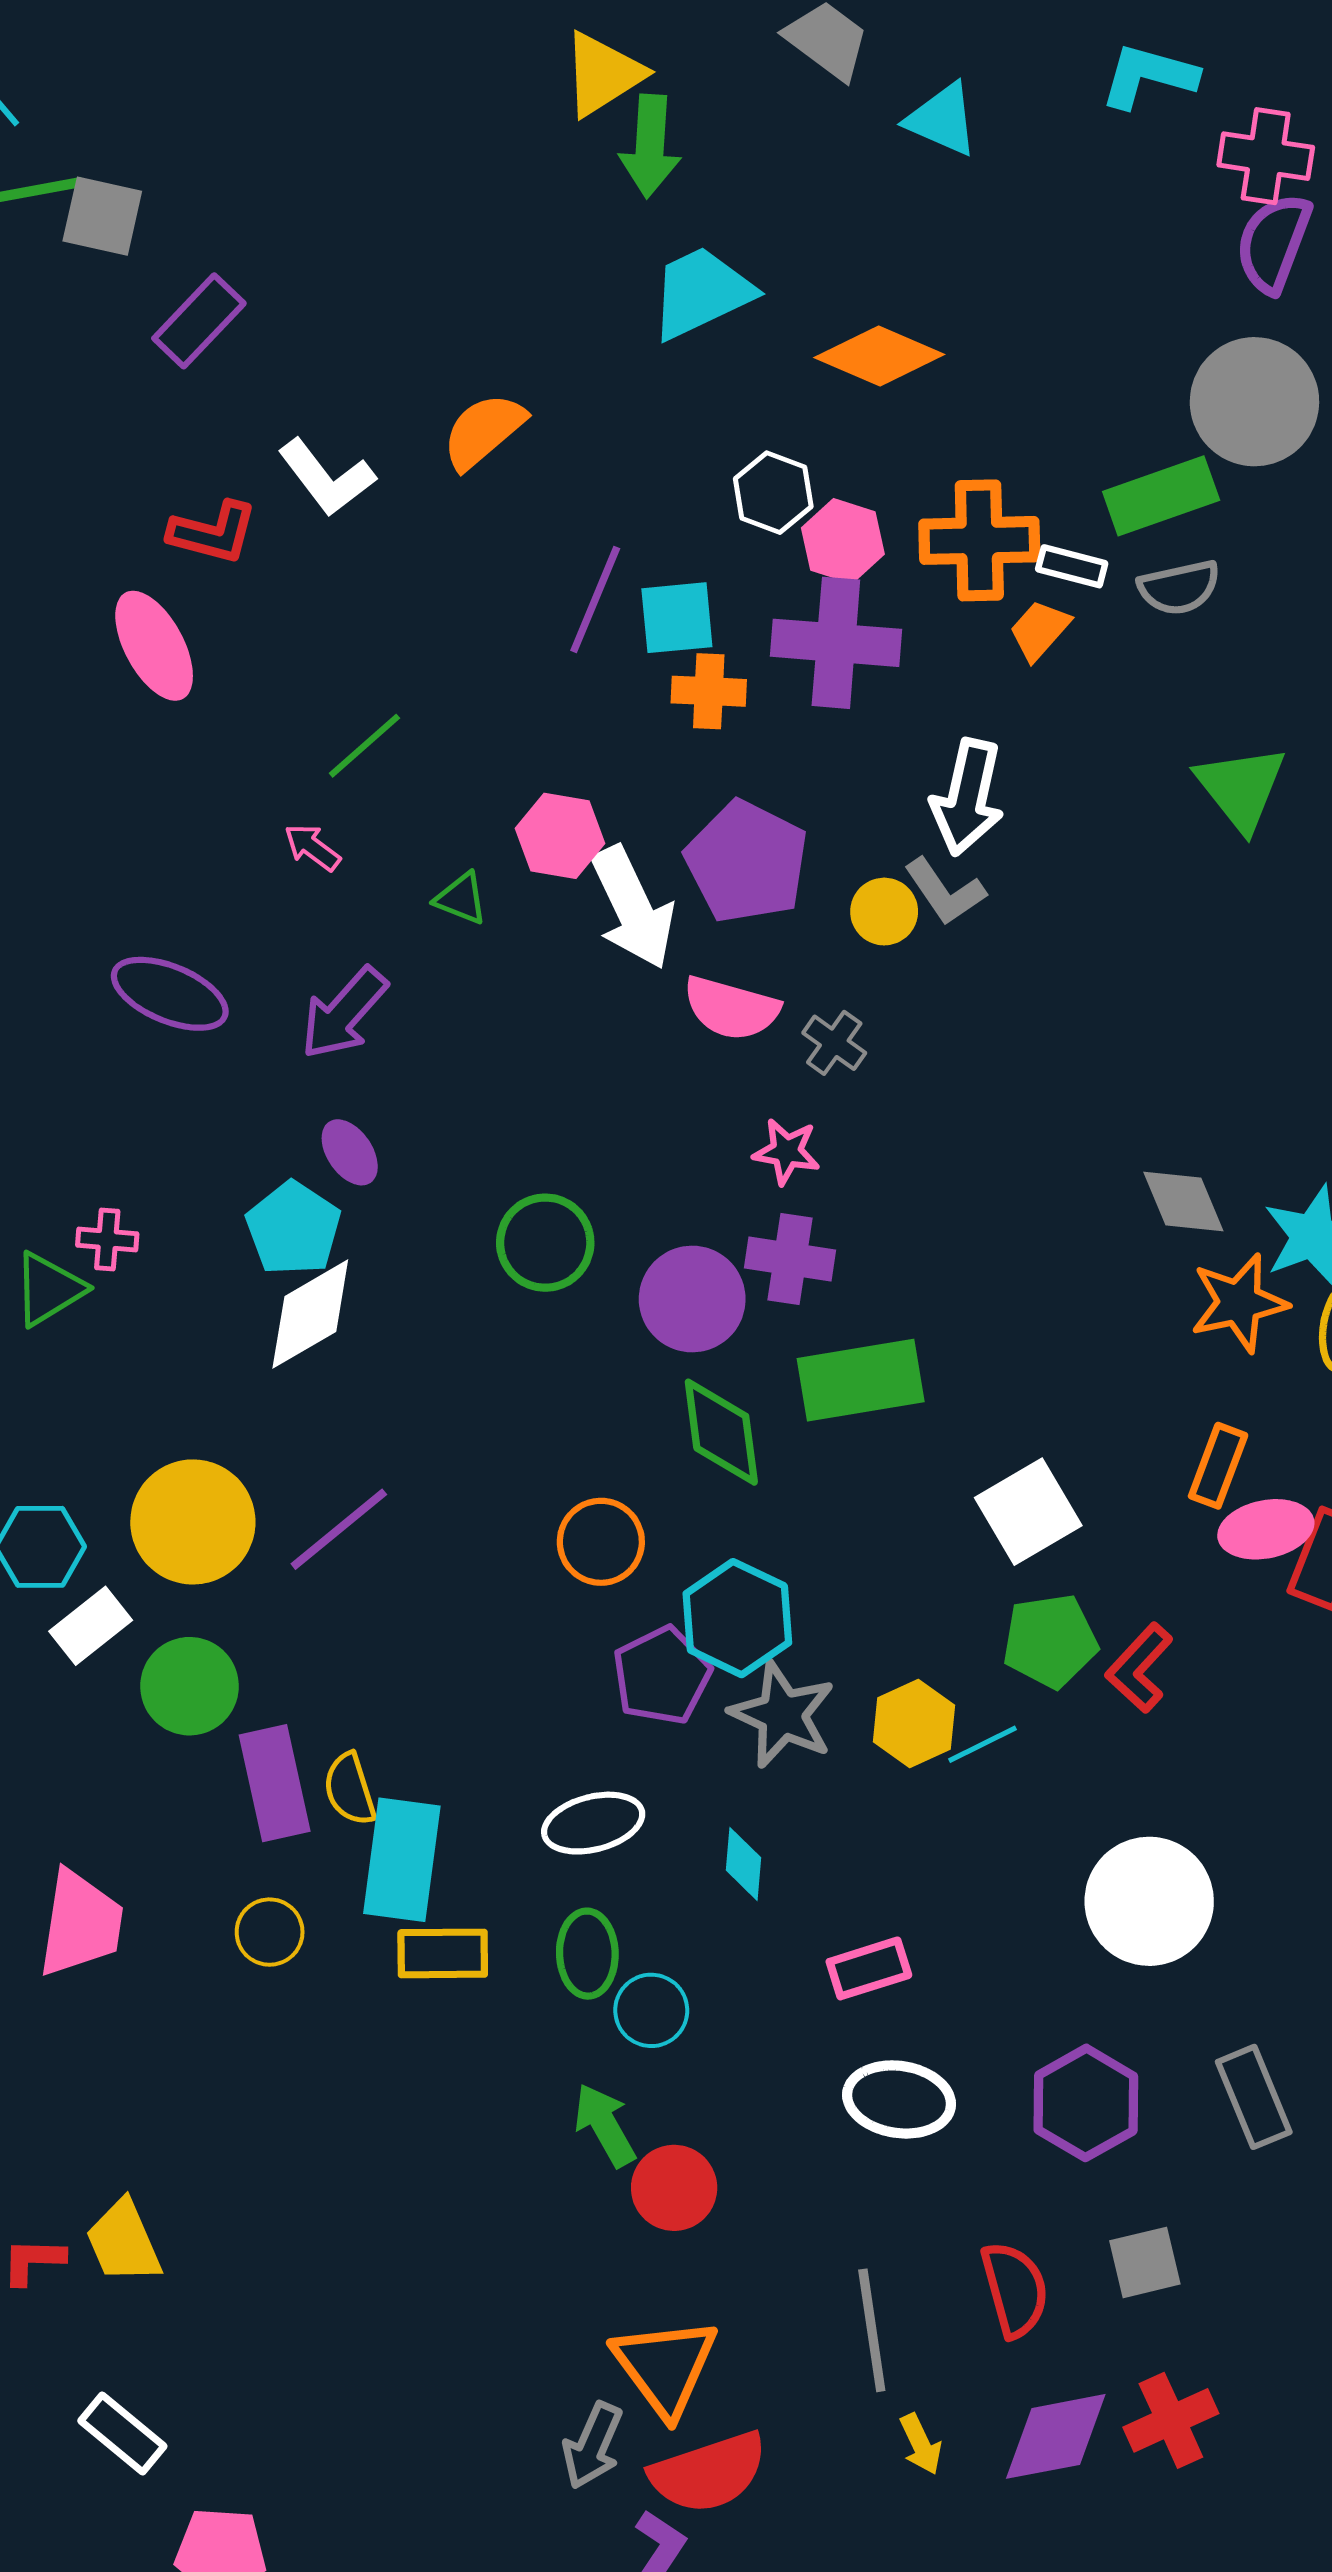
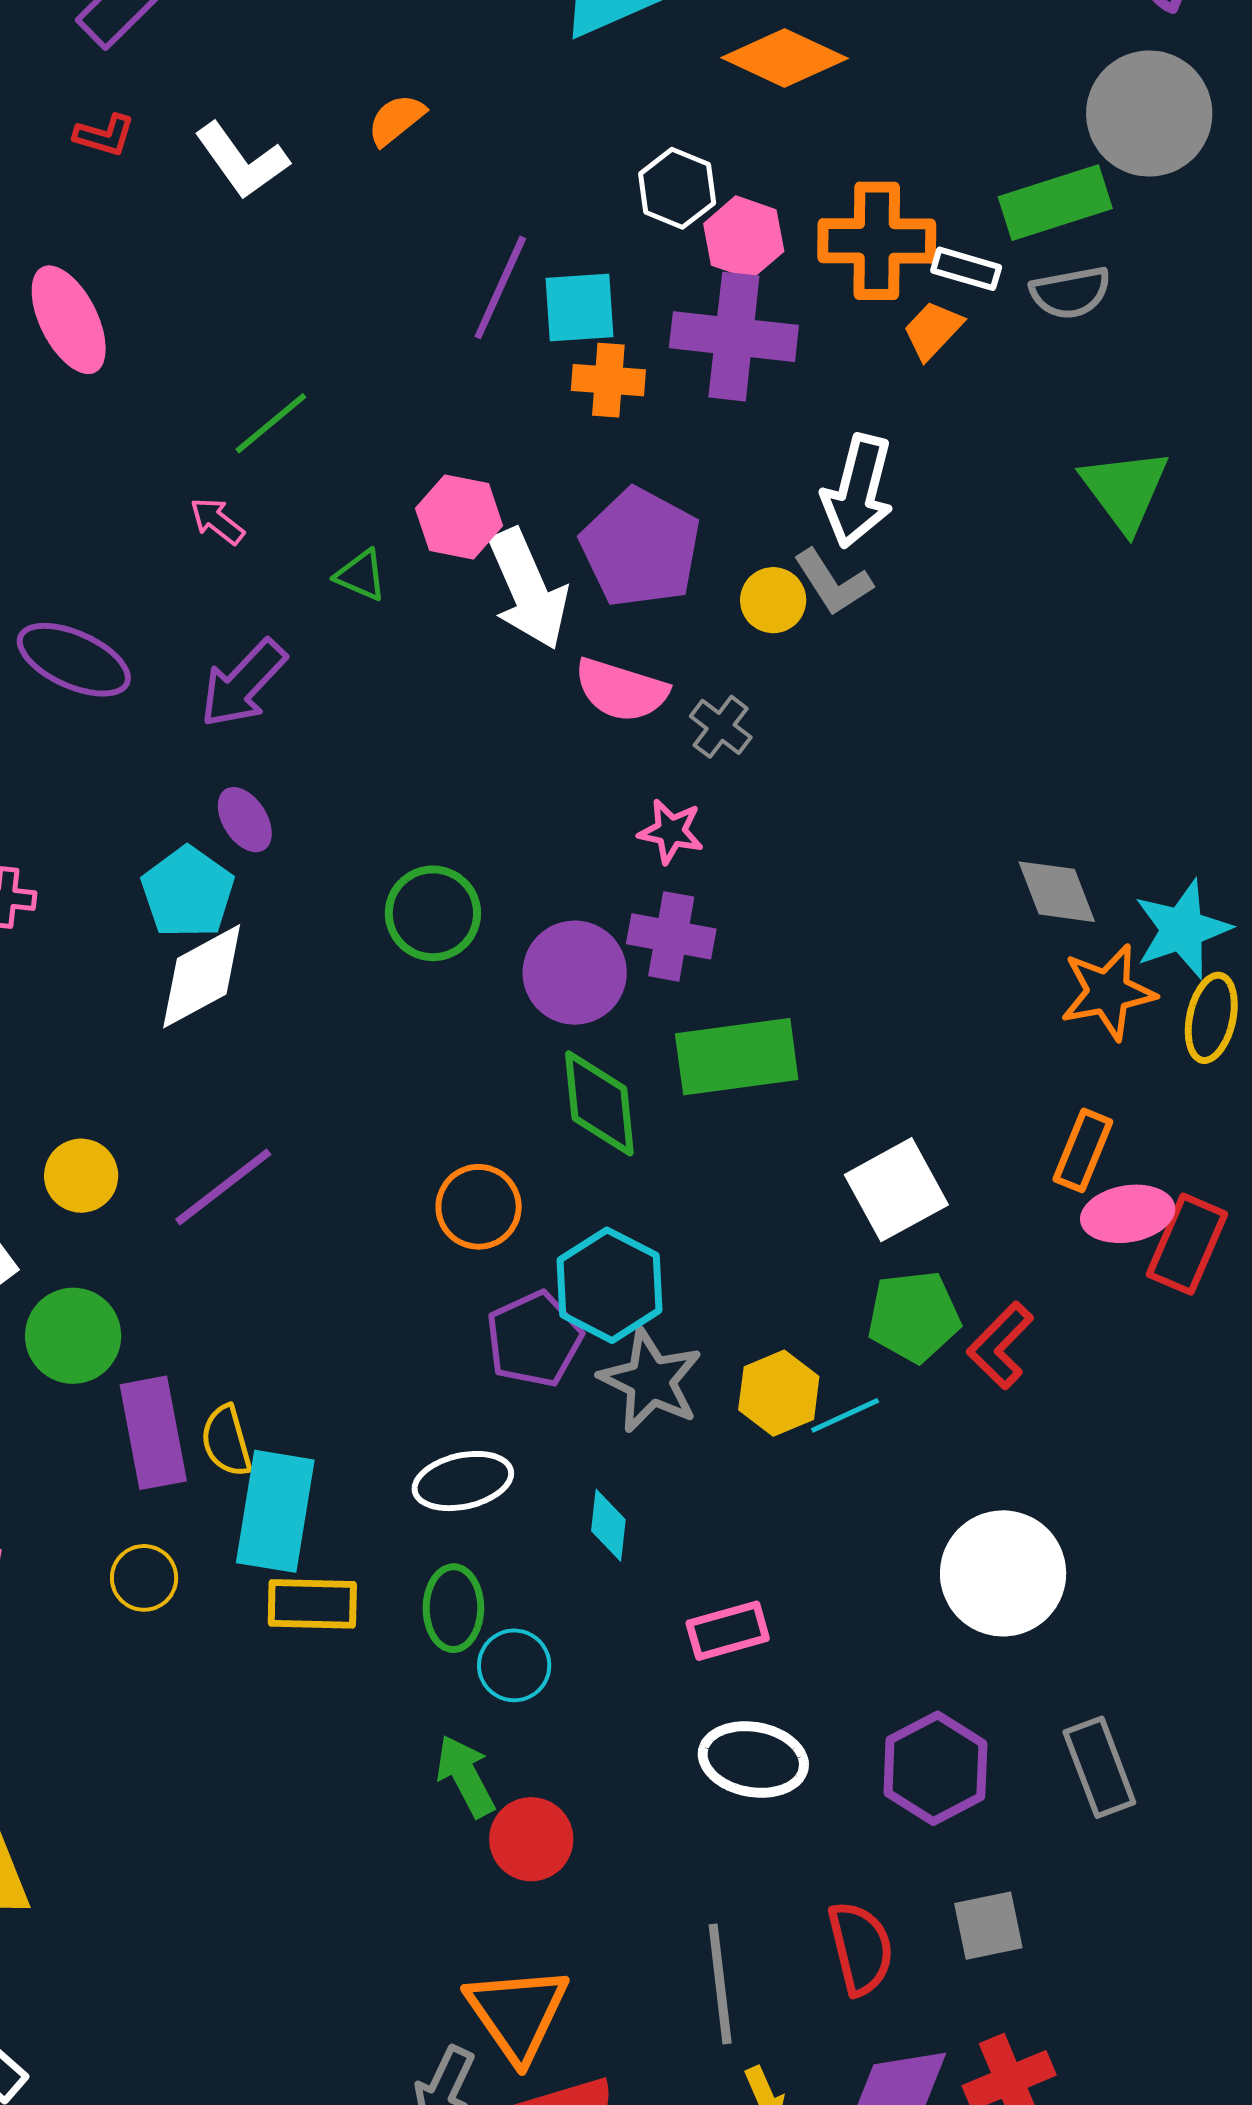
orange semicircle: (484, 431) -> (396, 120), size x0.7
red L-shape: (213, 533) -> (104, 135), moved, size x0.7
yellow circle: (193, 1522) -> (81, 1176), size x0.6

